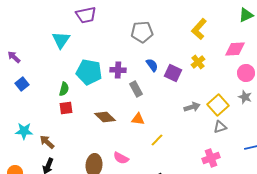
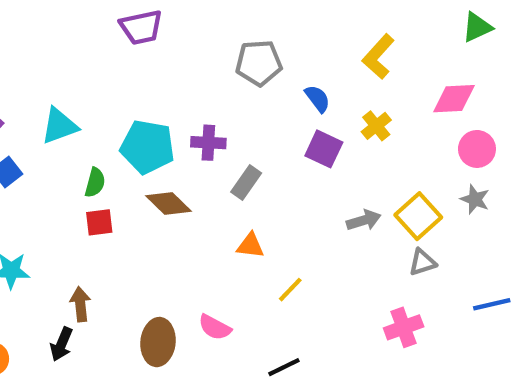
cyan triangle: (61, 40) -> (59, 126), moved, turned 36
blue semicircle: (152, 65) -> (317, 99), moved
gray rectangle: (136, 89) -> (246, 183), turned 63
brown diamond: (105, 117) -> (168, 204), moved
brown arrow: (47, 142) -> (80, 304), moved, turned 42

